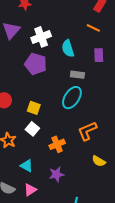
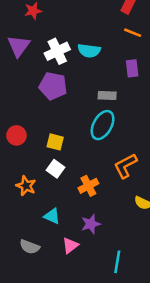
orange line: (93, 28) -> (133, 33), moved
cyan semicircle: (68, 48) -> (89, 51), moved, turned -60
pink triangle: (30, 190) -> (70, 246), moved

